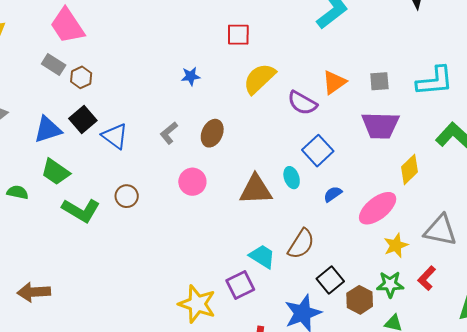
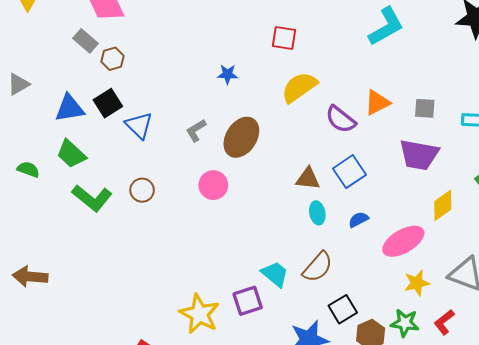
brown ellipse: (212, 133) -> (241, 137), size x1.4
cyan ellipse: (292, 178) -> (317, 213), moved
brown triangle: (256, 190) -> (308, 179), moved, size x0.7

